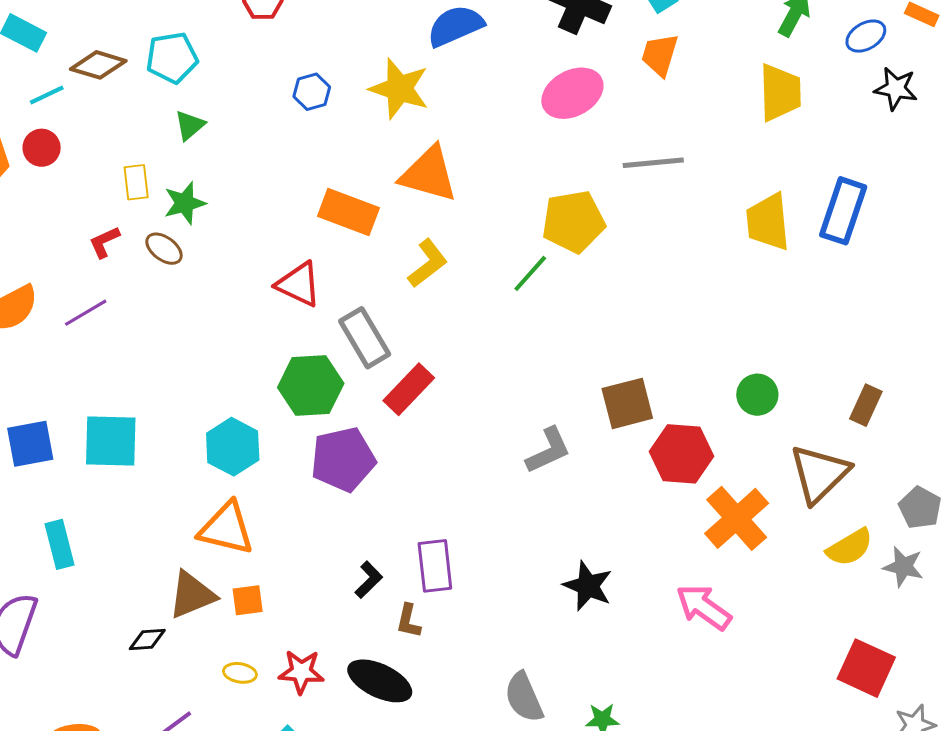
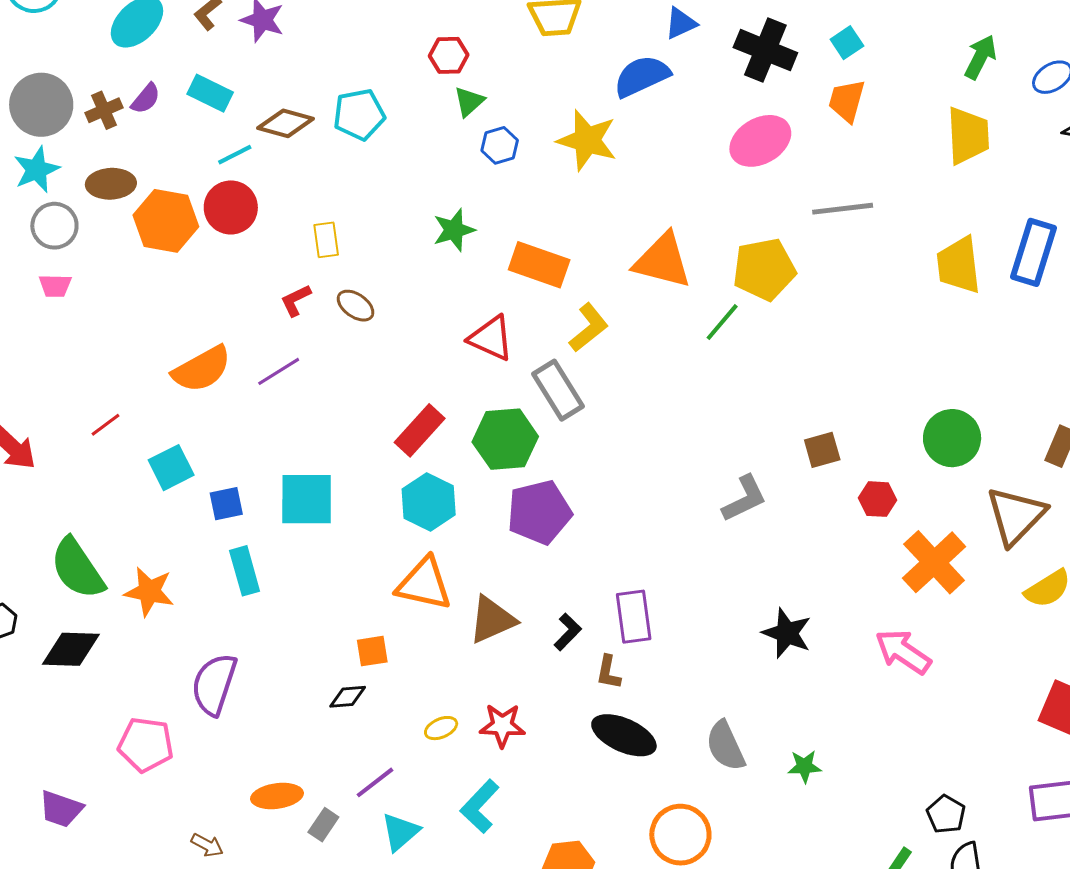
green triangle: (190, 125) -> (469, 102), moved
red circle: (42, 148) -> (231, 207), size x1.4
orange triangle: (429, 174) -> (662, 261), moved
green star: (185, 203) -> (454, 230), moved
yellow L-shape: (428, 263) -> (589, 328), moved
red rectangle: (409, 389) -> (420, 430), moved
green circle: (757, 395) -> (952, 438), size x1.4
brown square: (627, 403) -> (822, 450), size x0.7
blue square: (30, 444) -> (226, 504), size x0.7
red hexagon: (681, 454) -> (878, 499), size x0.6
cyan rectangle: (59, 544) -> (245, 571), moved
brown triangle: (192, 595) -> (492, 620), moved
orange square: (248, 600) -> (372, 651), moved
yellow ellipse: (240, 673) -> (441, 728), turned -32
black ellipse: (380, 681) -> (624, 735), moved

